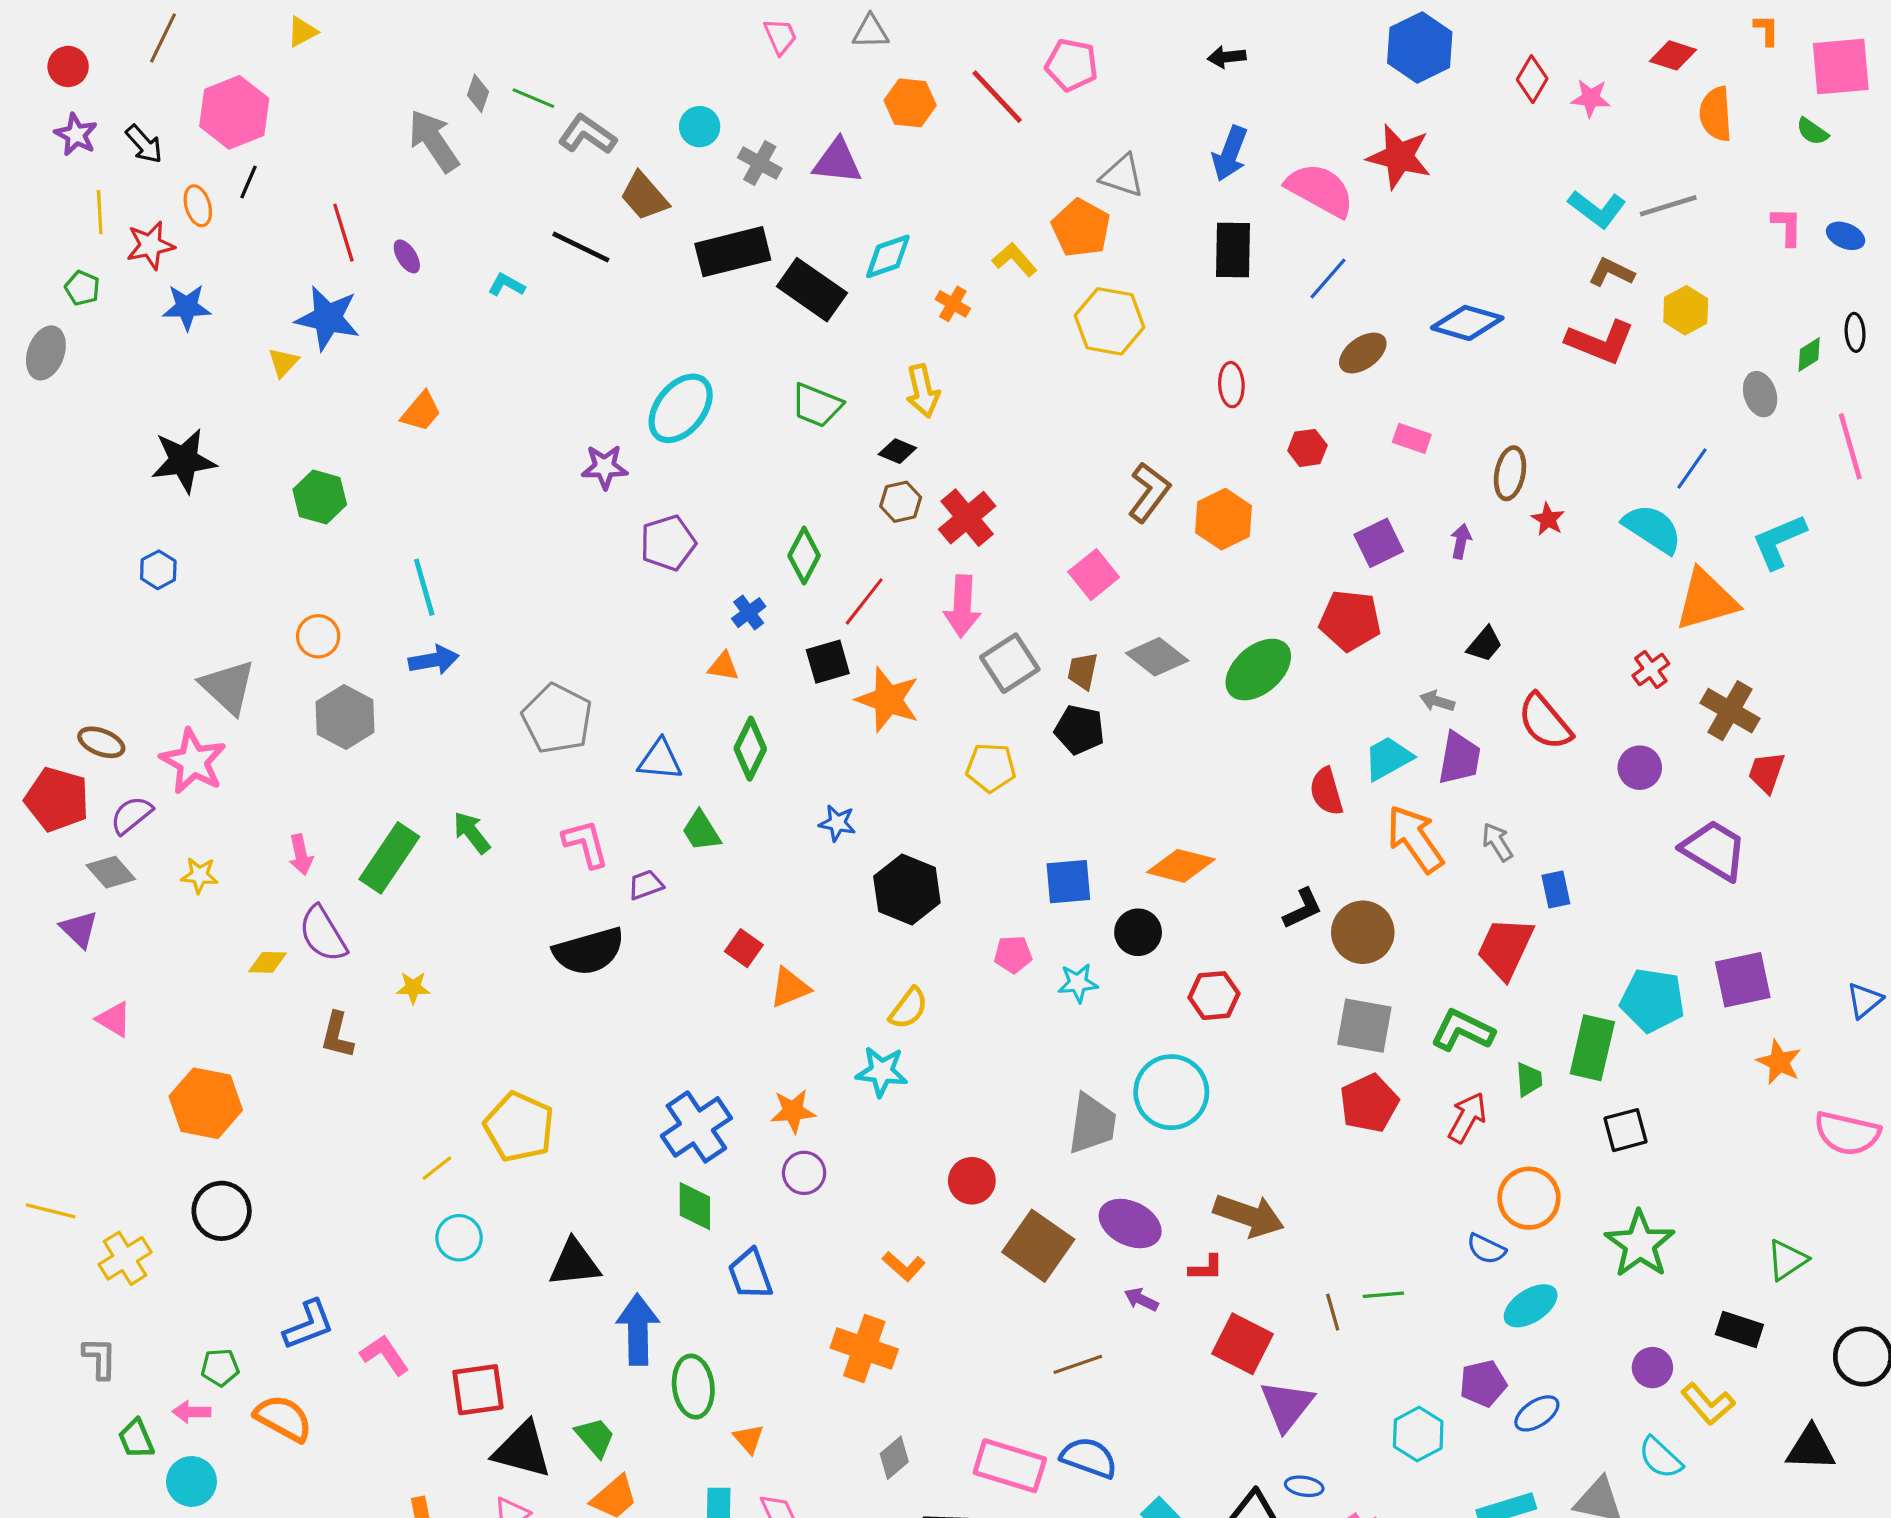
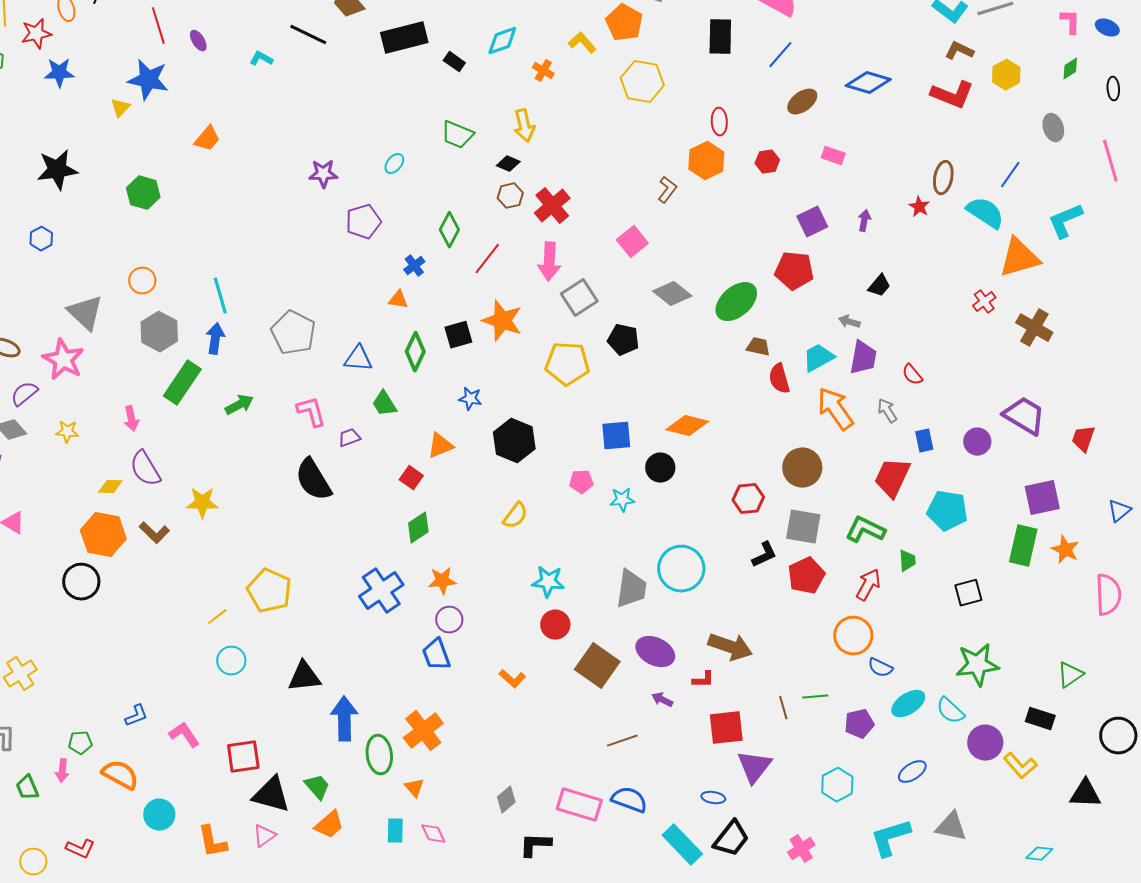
black rectangle: (812, 290) -> (454, 62), size x0.5
green diamond: (1809, 355) -> (1070, 69), moved
cyan ellipse: (681, 408) -> (394, 164), moved, size x0.5
brown ellipse: (1510, 473) -> (943, 178), moved
brown L-shape: (1149, 492) -> (667, 190), size x0.7
orange hexagon: (1224, 519) -> (706, 161), moved
cyan line: (424, 587) -> (220, 296), moved
blue arrow: (434, 660) -> (215, 339), moved, turned -72
black square: (828, 662) -> (458, 335), moved
brown trapezoid: (1083, 671) -> (758, 347), moved, turned 90
red semicircle: (1545, 722) -> (912, 375), moved, size x0.6
yellow pentagon: (991, 768) -> (567, 364), size x1.4
purple circle: (1640, 768) -> (977, 442), moved
red trapezoid: (1766, 772) -> (1083, 439), moved
green arrow: (472, 833) -> (239, 405), turned 100
green rectangle: (389, 858) -> (182, 383), moved
black L-shape: (1303, 909) -> (764, 555), moved
black semicircle: (589, 951) -> (313, 480), turned 75
yellow star: (413, 988) -> (202, 503), size x1.5
orange triangle: (790, 988) -> (440, 446), moved
red hexagon: (1214, 996) -> (748, 499), moved
cyan pentagon: (1652, 1000) -> (947, 511), moved
brown L-shape: (337, 1035) -> (154, 533), turned -60
green rectangle: (1592, 1048) -> (1023, 546), moved
cyan star: (882, 1072) -> (548, 582), moved
orange hexagon: (206, 1103) -> (103, 535), moved
pink semicircle: (1847, 1133) -> (1108, 595), turned -105
orange circle: (1529, 1198) -> (853, 636), moved
green diamond: (695, 1206) -> (418, 528), moved, turned 56
black circle: (222, 1211) -> (81, 582), moved
green star: (1640, 1244) -> (977, 665), turned 30
blue trapezoid: (750, 1274) -> (436, 655), moved
blue L-shape: (309, 1325) -> (136, 716), size x0.7
red square: (1242, 1344) -> (726, 728), turned -33
orange cross: (864, 1349) -> (423, 731), moved, turned 33
purple circle: (1652, 1368) -> (985, 743), size x1.4
purple pentagon: (1483, 1383) -> (859, 724), moved
pink arrow: (192, 1412) -> (62, 771), turned -85
cyan semicircle: (1660, 1458) -> (950, 711), moved
cyan circle: (192, 1482) -> (159, 815), moved
blue ellipse: (1304, 1486) -> (713, 798), moved

